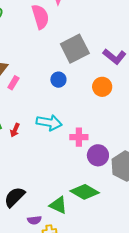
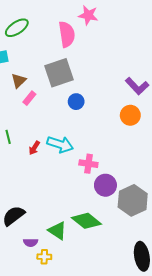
gray square: (75, 49) -> (59, 73), moved
orange circle: (102, 87) -> (130, 115), moved
red arrow: (15, 130) -> (34, 148), moved

